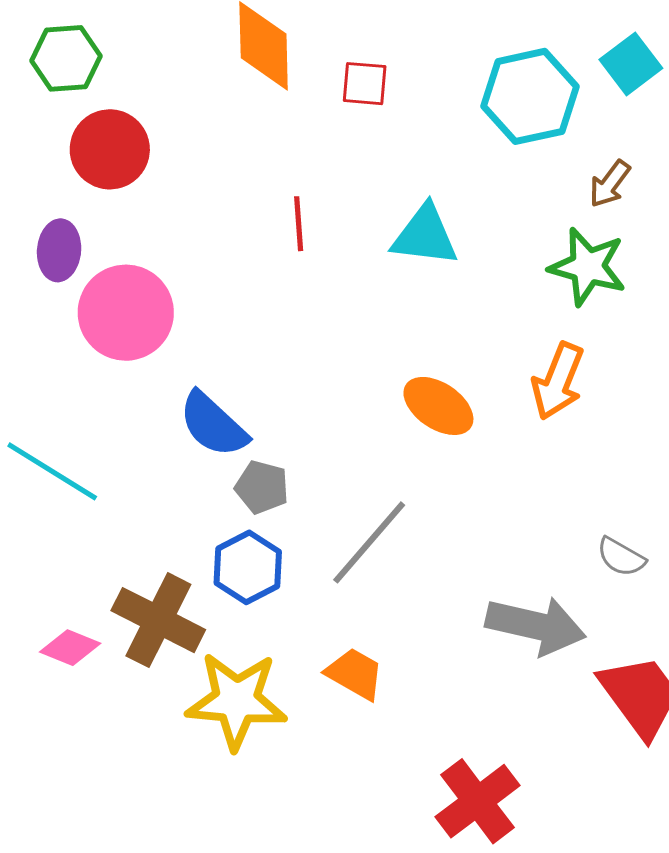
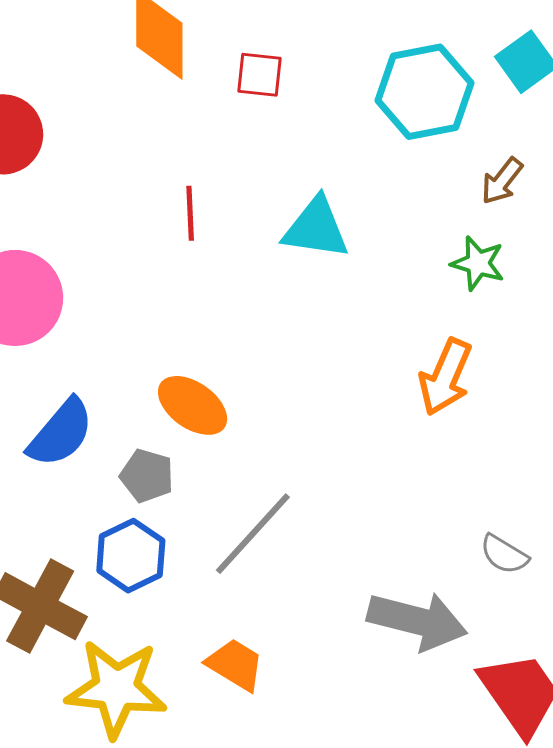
green star: (588, 267) -> (478, 263), size x0.7
orange ellipse: (438, 406) -> (193, 405), moved
blue semicircle: (213, 425) -> (61, 433), moved, turned -94

